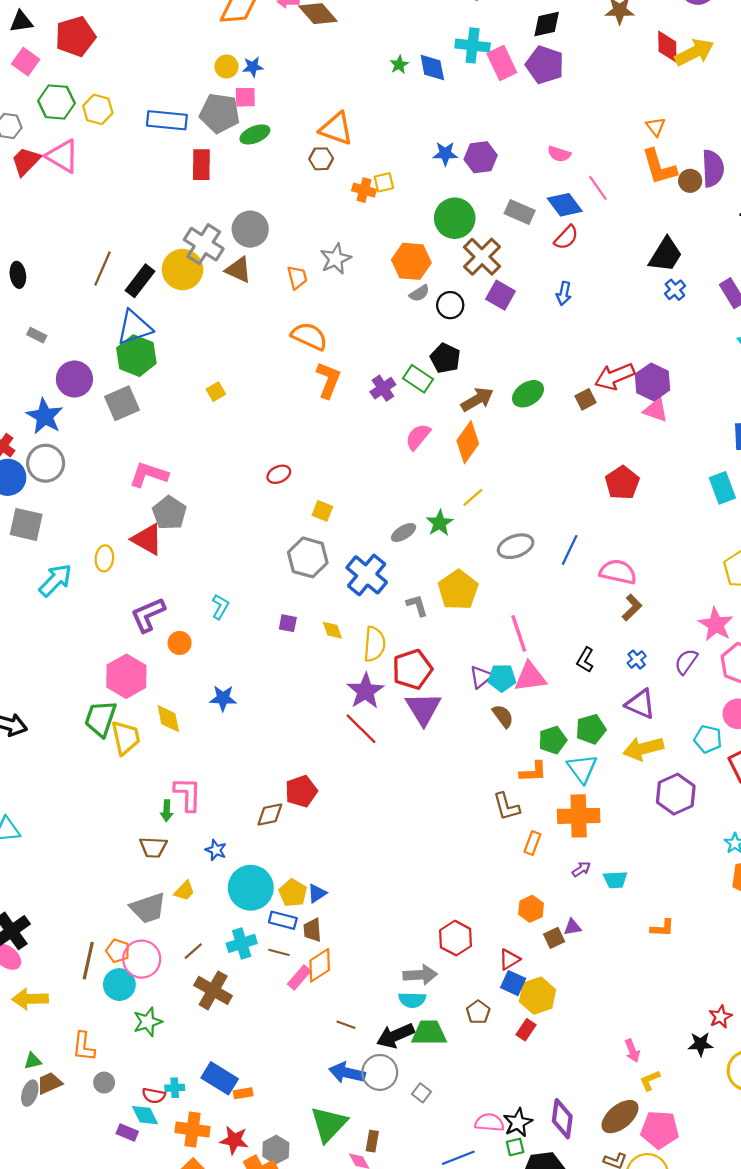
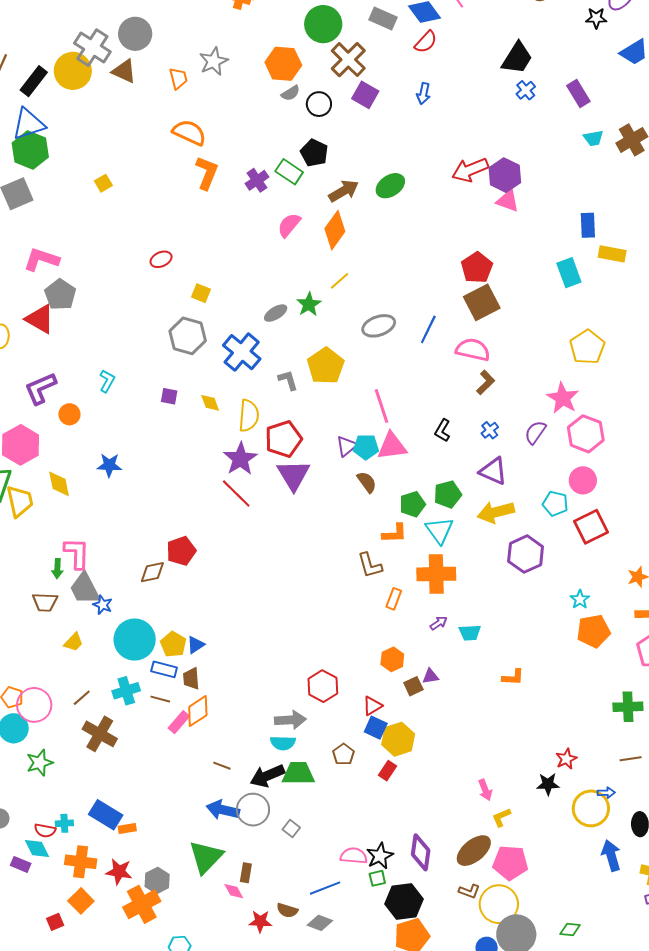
brown square: (586, 399) -> (482, 302), moved, size x1.8
gray trapezoid: (148, 908) -> (85, 589), moved, turned 81

